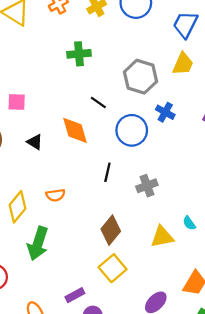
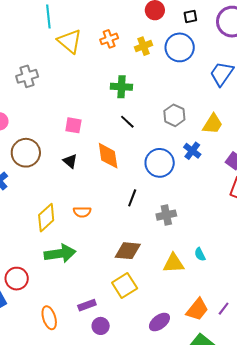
yellow trapezoid: (183, 64) -> (213, 124), moved
gray hexagon: (141, 77) -> (174, 115), size x0.7
pink square: (17, 102) -> (73, 125), moved
black line: (98, 103) -> (127, 122), moved
brown diamond: (111, 230) -> (128, 251), turned 48
green arrow: (38, 243) -> (60, 254), turned -124

